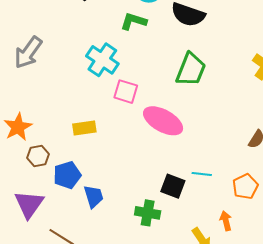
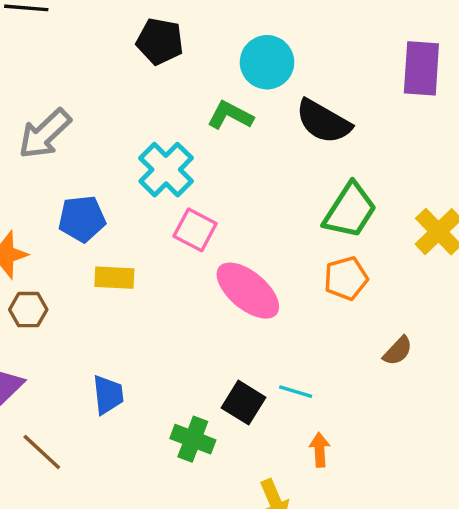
green trapezoid: (191, 70) -> (350, 211), moved
blue pentagon: (67, 175) -> (82, 219), moved
orange pentagon: (245, 187) -> (346, 278), moved
orange arrow: (226, 221) -> (320, 450), moved

